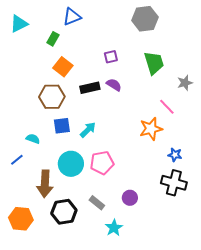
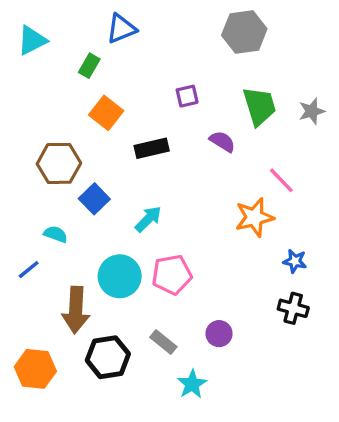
gray star: (185, 83) -> (312, 111), moved
purple semicircle: (114, 85) -> (222, 142), moved
brown hexagon: (52, 97) -> (59, 163), moved
blue square: (62, 126) -> (94, 199), moved, turned -36
black cross: (174, 183) -> (293, 308), size x0.7

